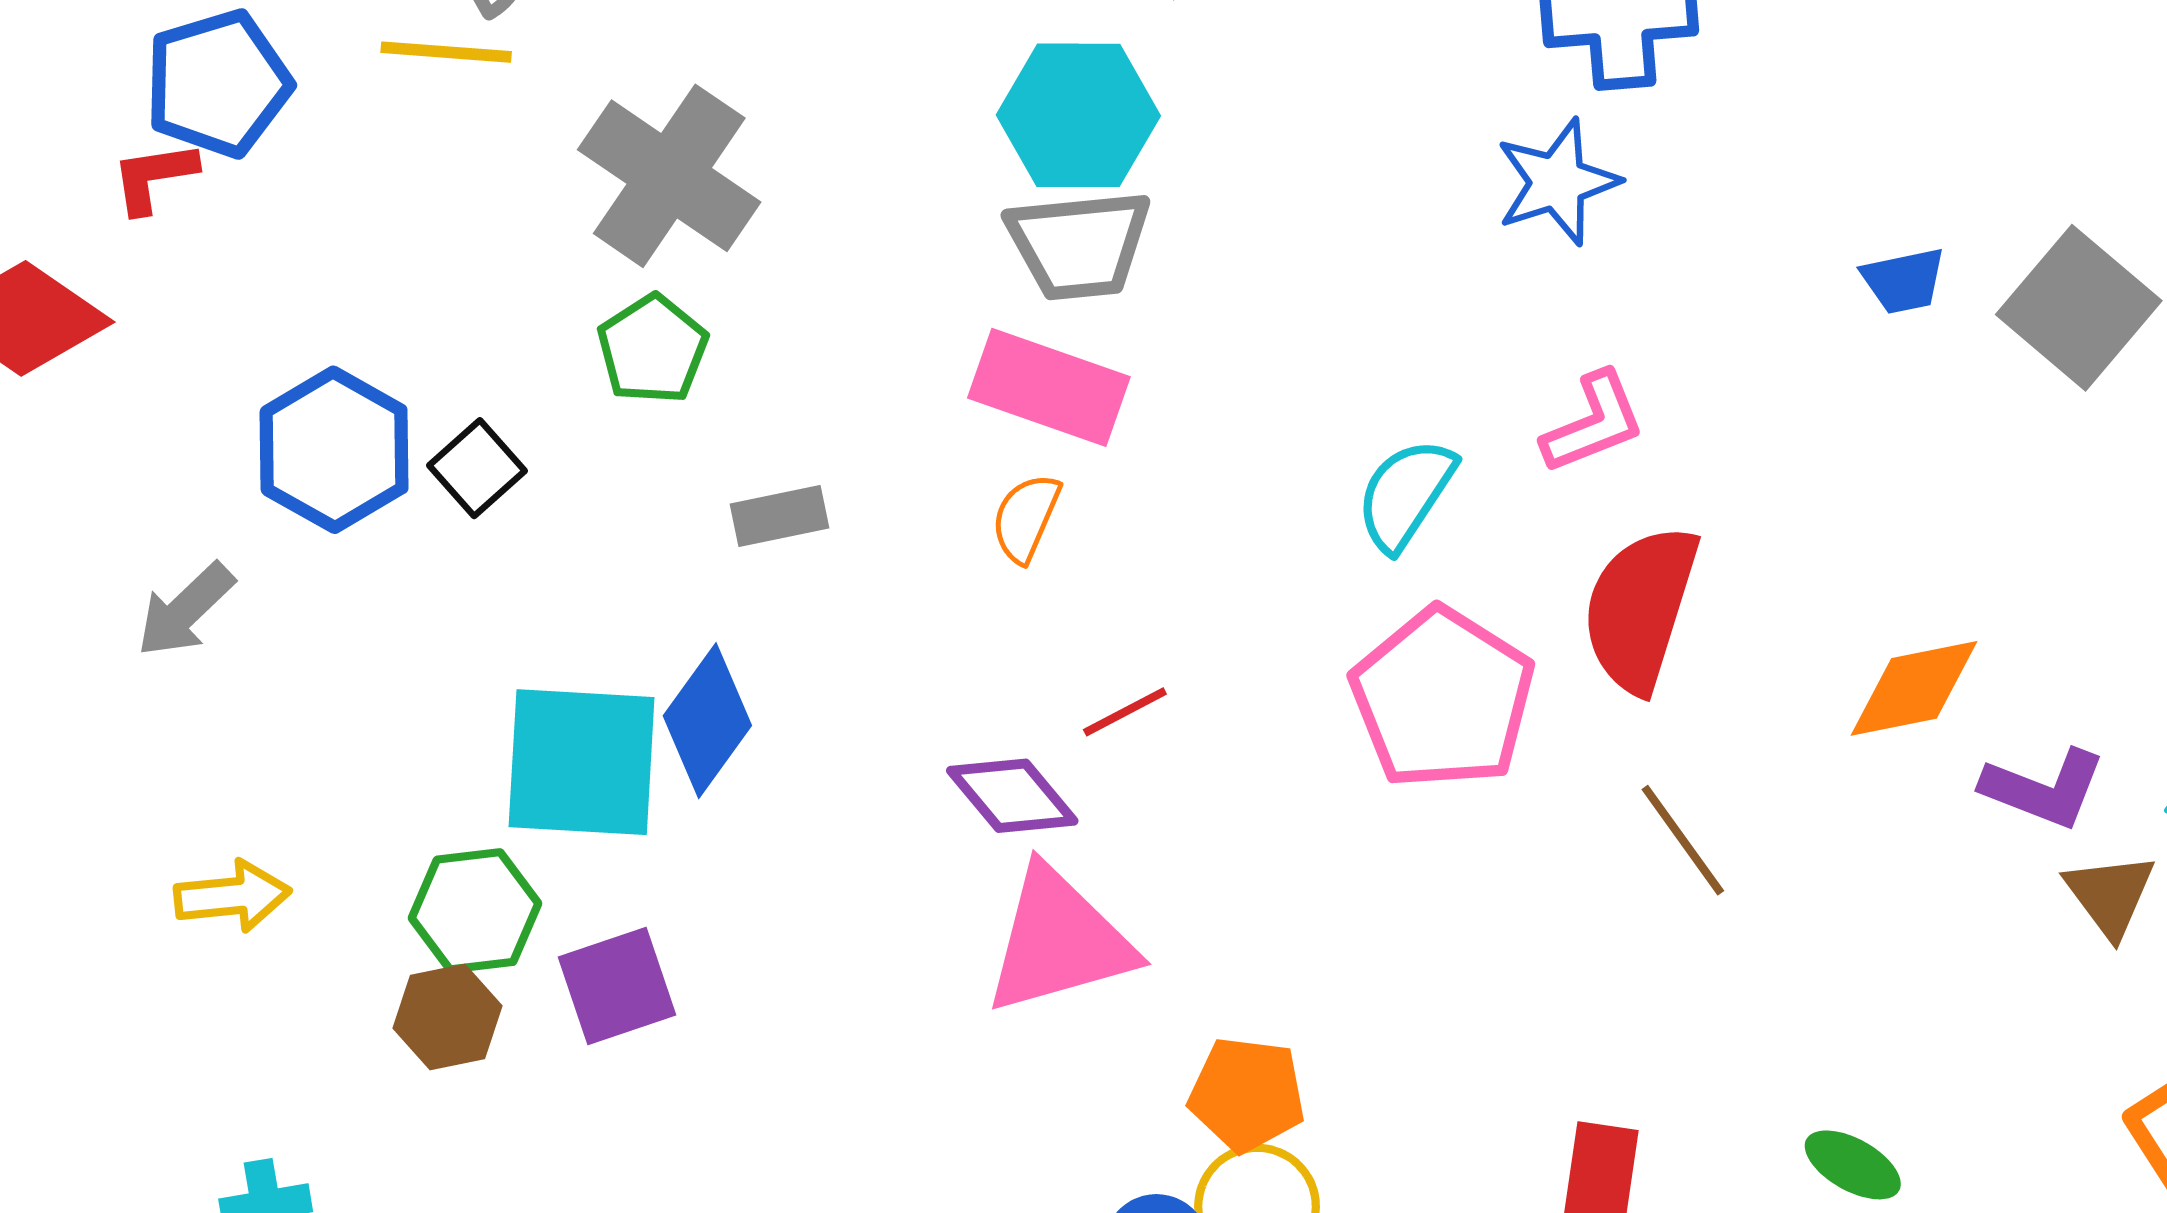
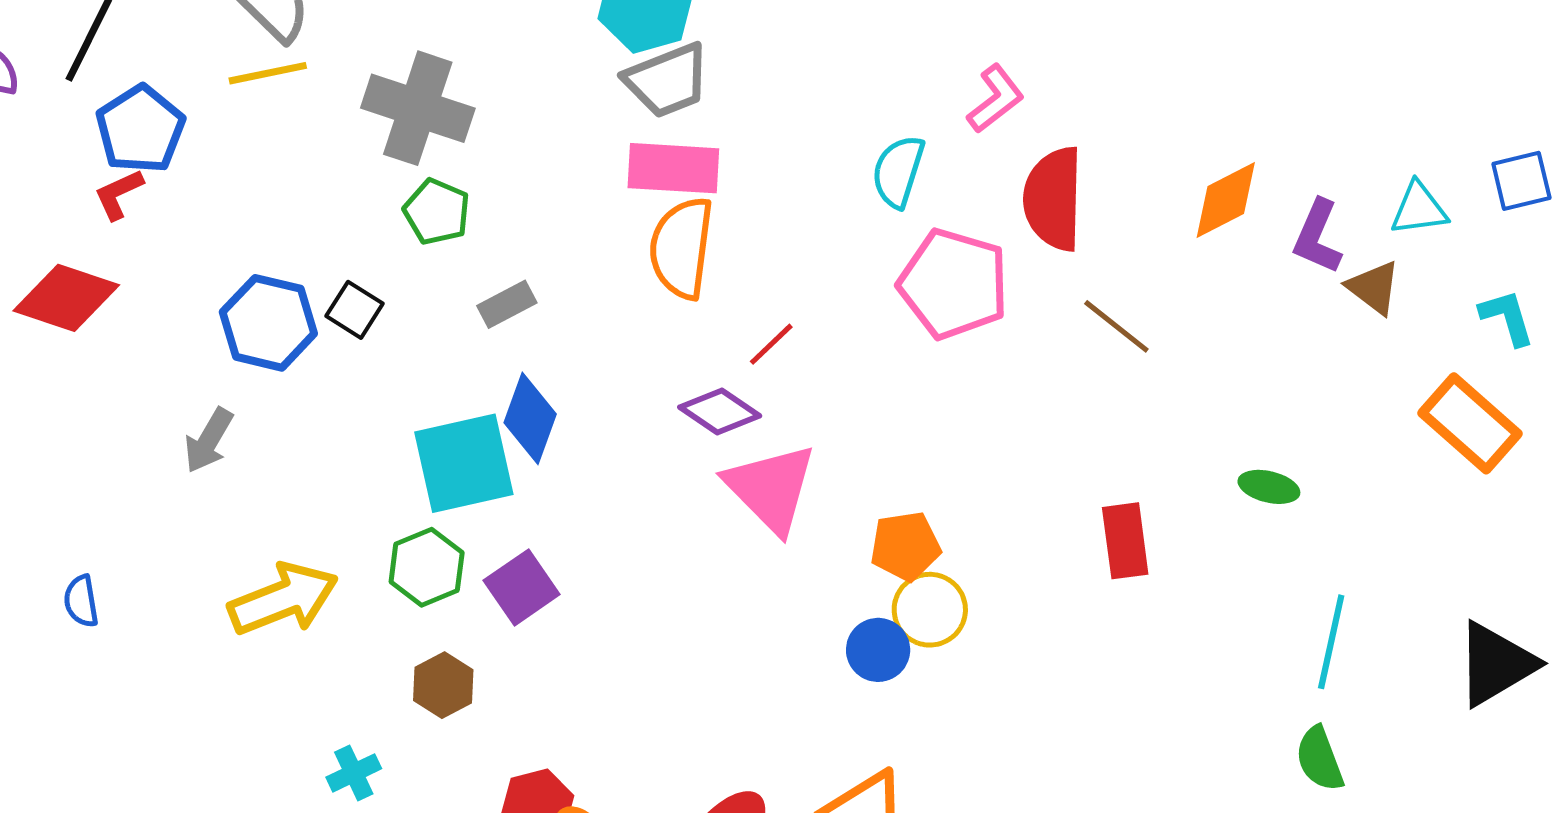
gray rectangle: (780, 516) -> (507, 304), moved
orange semicircle: (1026, 518) -> (682, 248), size x1.8
purple L-shape: (2044, 788) -> (1317, 237), turned 108
yellow arrow: (232, 896) -> (283, 599), size x1.6
pink triangle: (1059, 941) -> (771, 488), turned -43
brown hexagon: (448, 1017) -> (443, 685), moved

